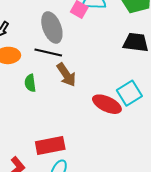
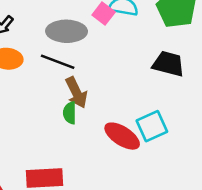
gray ellipse: (52, 27) -> (67, 31), turned -76
green semicircle: (30, 83) -> (70, 113), moved

